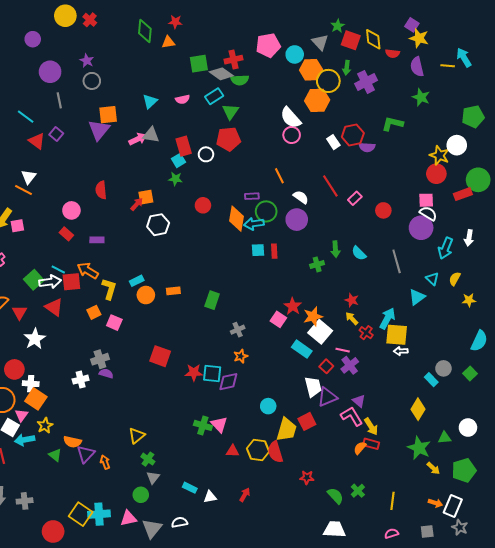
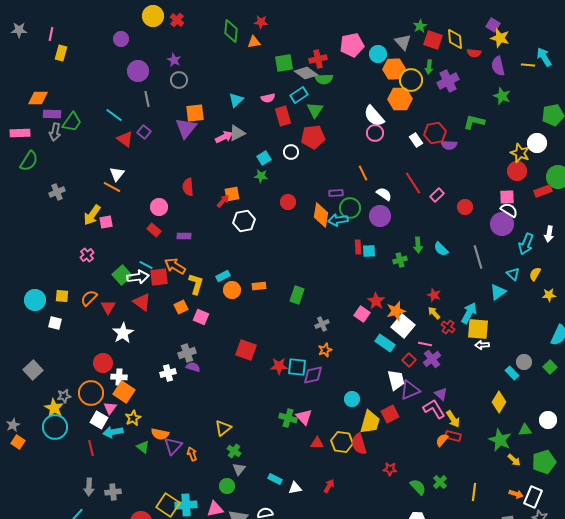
gray triangle: (151, 135) -> (237, 133), turned -36
red rectangle: (184, 146) -> (283, 116), moved
cyan square: (258, 250) -> (369, 251), moved

